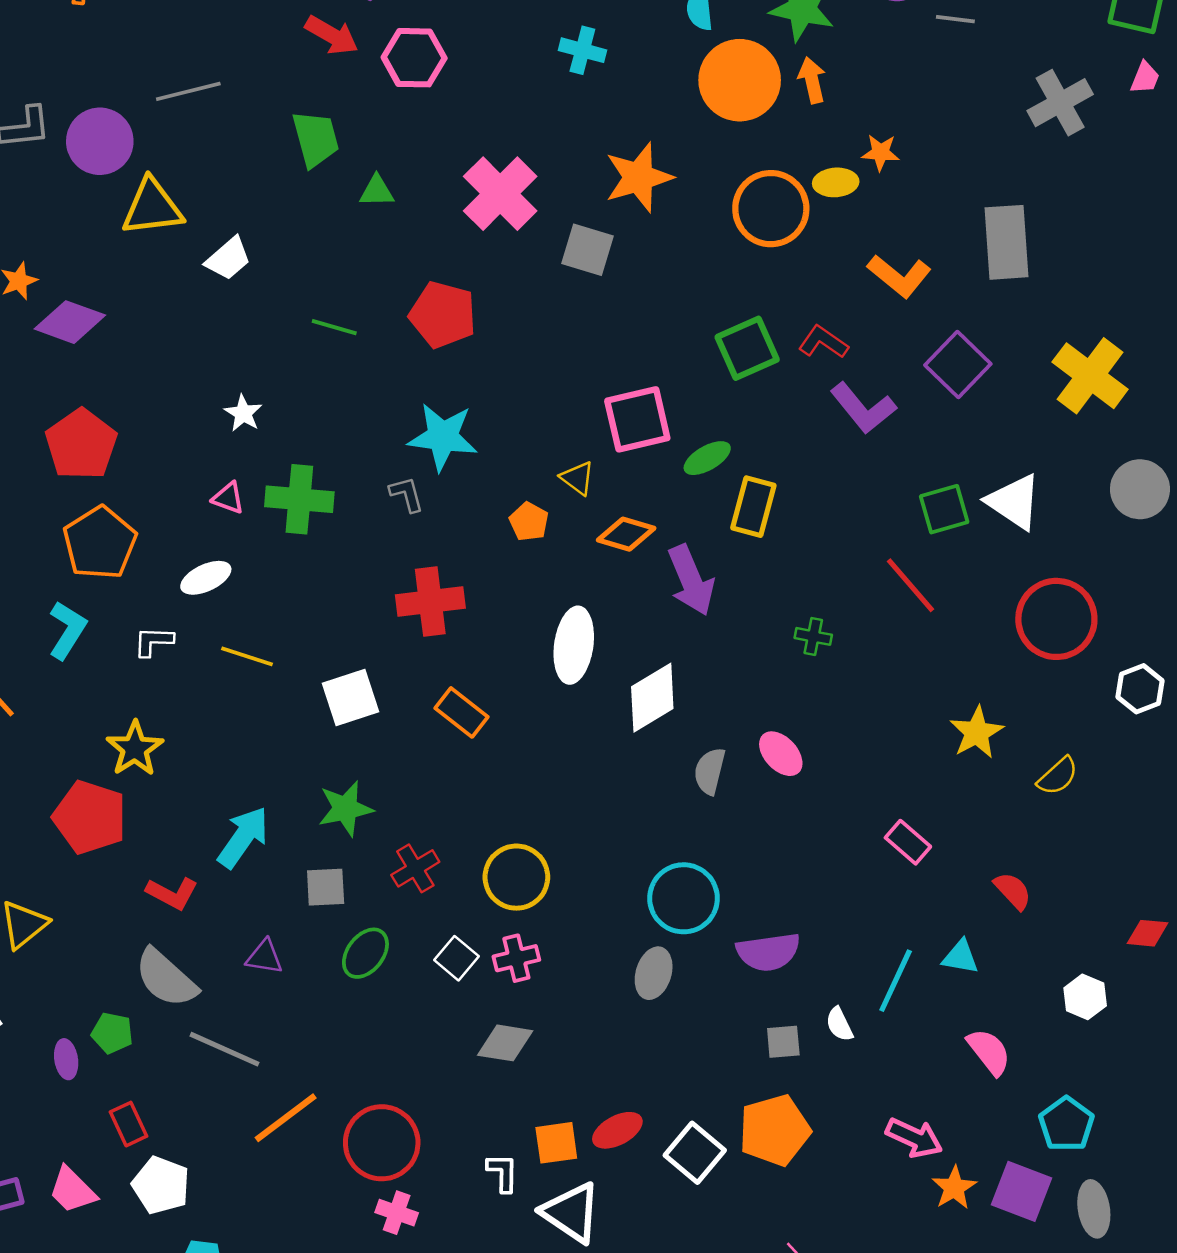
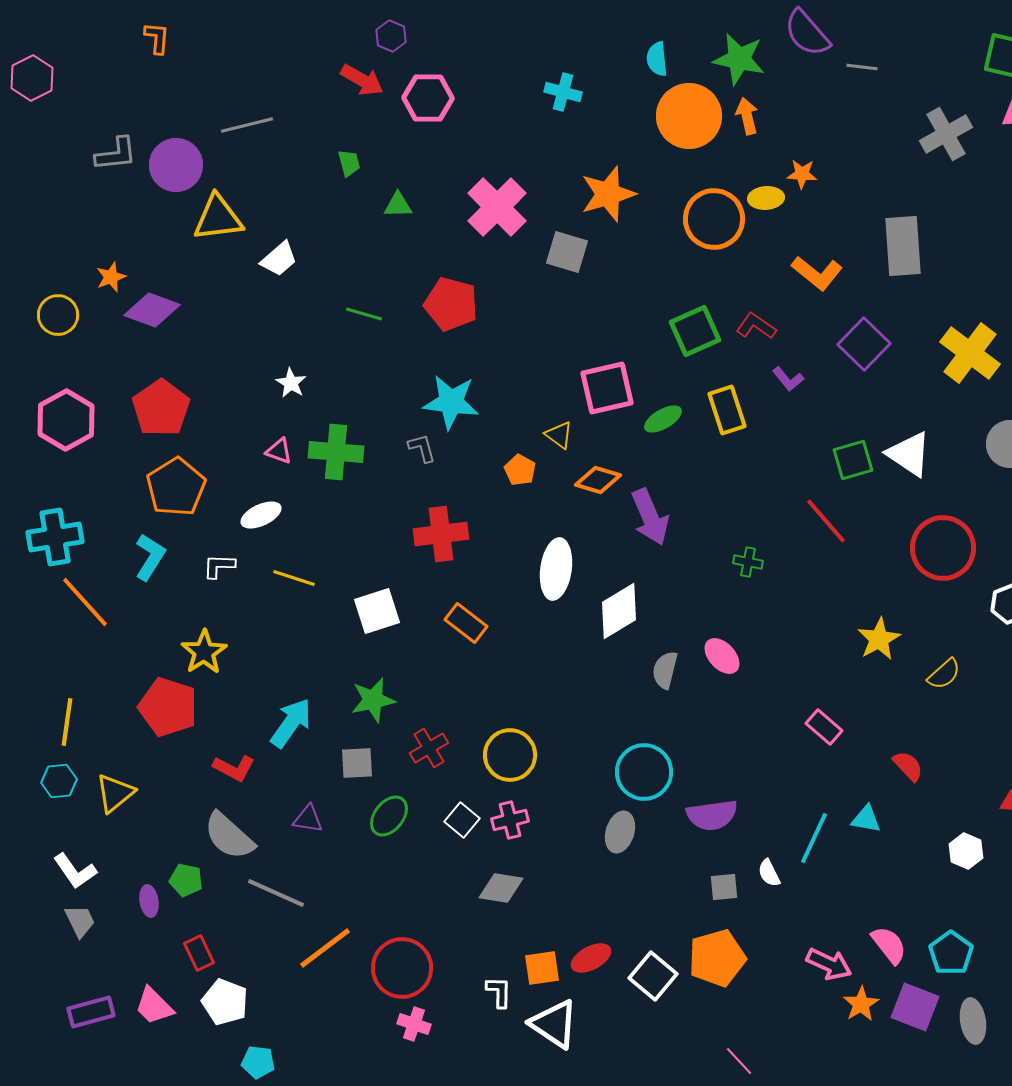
green trapezoid: (316, 139) -> (349, 163), size x0.6
purple L-shape: (863, 408) -> (788, 379), size x0.6
yellow rectangle: (753, 507) -> (727, 410), moved, turned -33
pink semicircle: (989, 1052) -> (889, 945), moved

